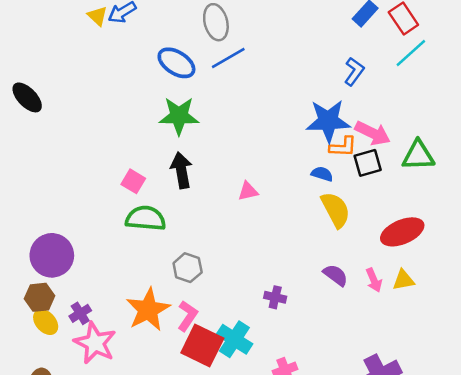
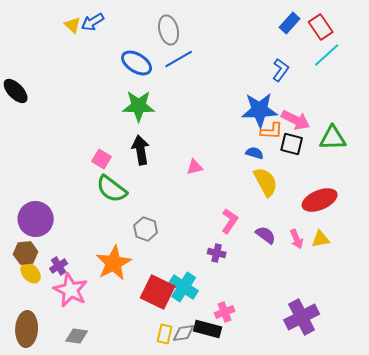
black square: (368, 163) -> (292, 144), turned 30
green semicircle: (146, 218) -> (112, 189), turned -148
pink L-shape: (188, 316) -> (230, 221), moved

